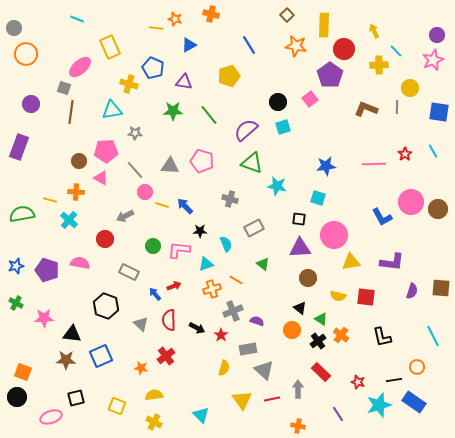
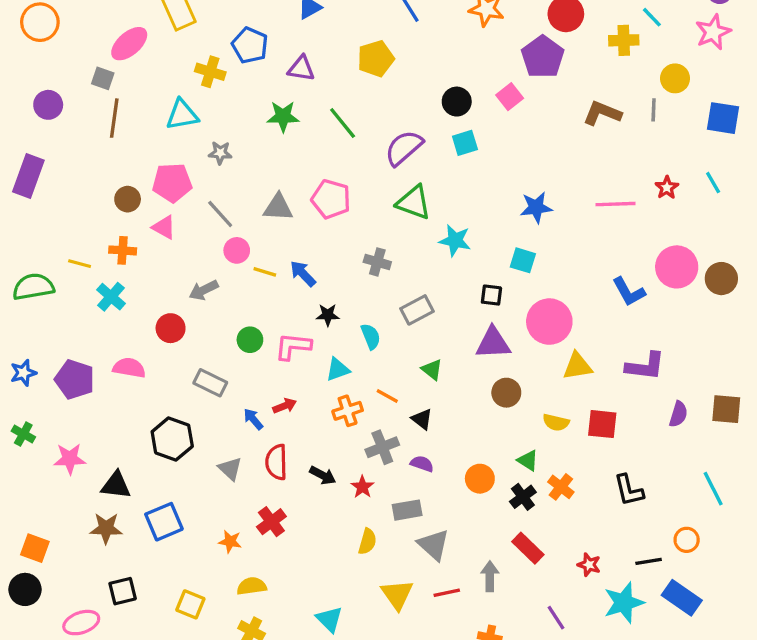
black triangle: (300, 308) -> (422, 419), moved

